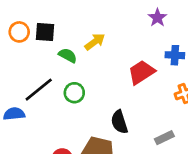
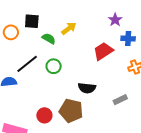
purple star: (157, 18) -> (115, 20), moved
orange circle: (19, 32) -> (11, 32), moved
black semicircle: (119, 122) -> (87, 88), turned -66

